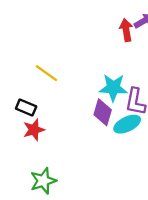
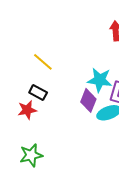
black rectangle: (26, 107) -> (38, 92), moved

